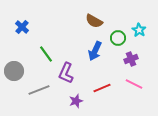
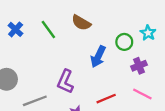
brown semicircle: (94, 21) -> (81, 23), moved
green line: (46, 54) -> (48, 29), moved

